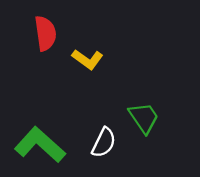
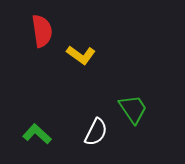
green L-shape: (40, 145) -> (37, 134), size x0.6

